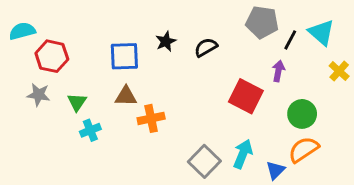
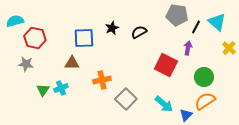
brown triangle: (126, 96) -> (72, 63), moved
green triangle: (77, 102) -> (43, 90), moved
cyan arrow: (243, 154) -> (164, 104), turned 108
gray square: (204, 161) -> (126, 99), moved

